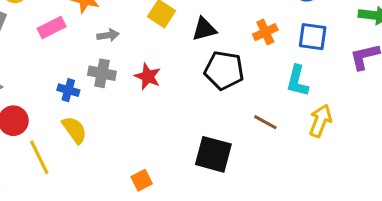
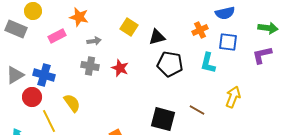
orange cross: (265, 32) -> (200, 30), moved
cyan L-shape: (297, 81) -> (208, 63), moved
blue cross: (68, 90) -> (44, 75), moved, size x1.5
brown line: (265, 122) -> (197, 110), moved

